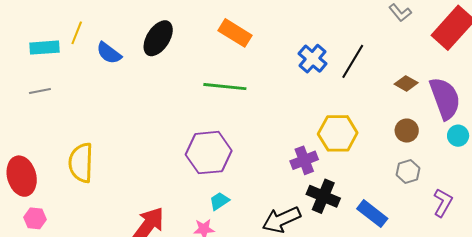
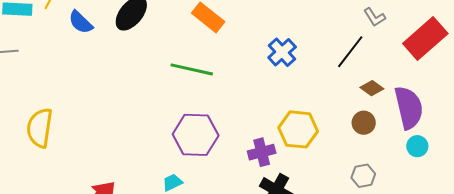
black line: (353, 61) -> (350, 52), moved
brown circle: (407, 131) -> (364, 123), moved
purple hexagon: (209, 153) -> (196, 135), moved

